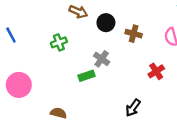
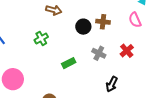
black circle: (106, 23) -> (83, 27), moved
gray cross: (102, 59) -> (99, 53), moved

